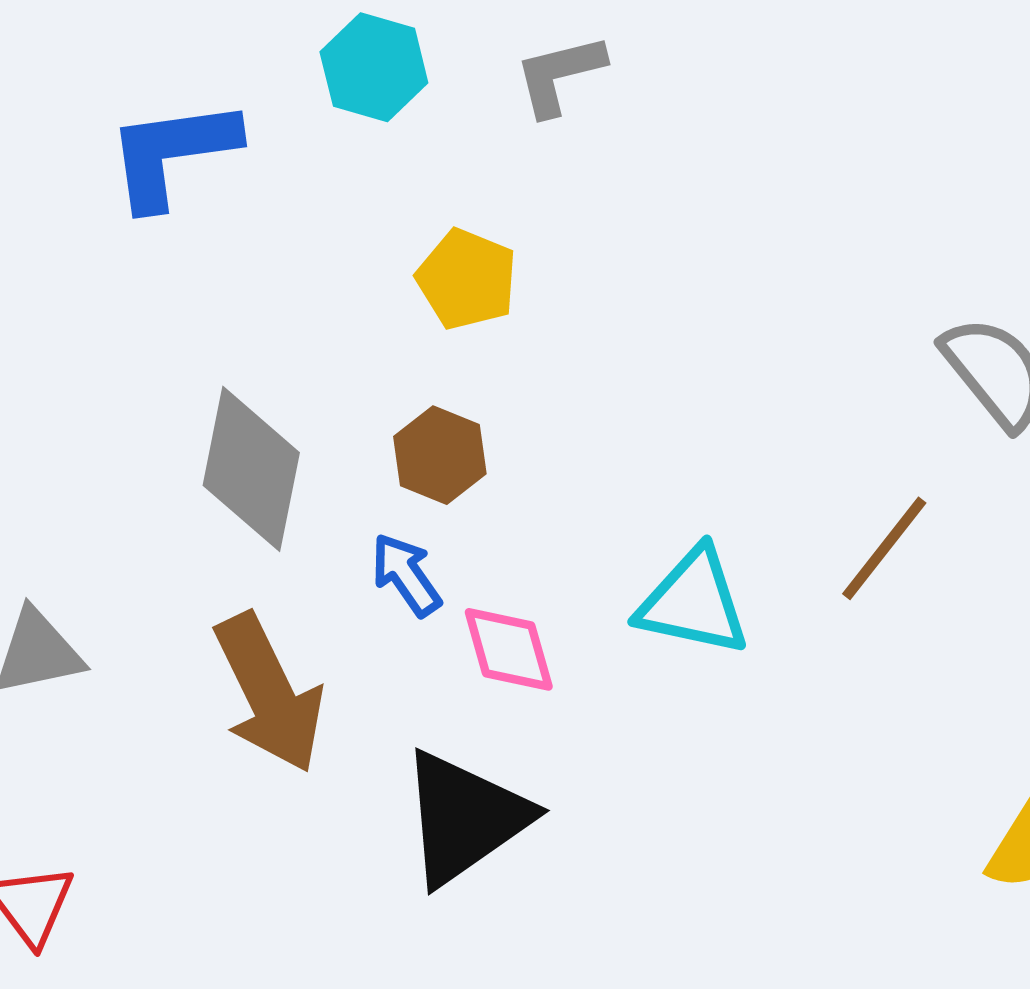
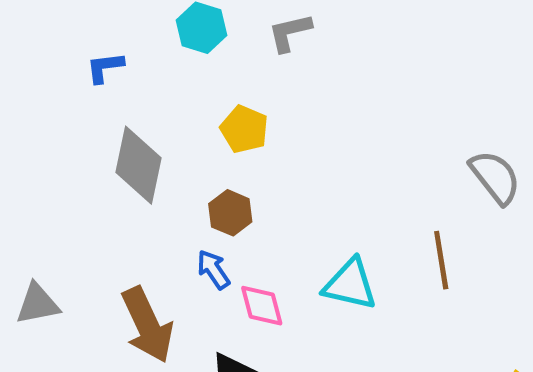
blue L-shape: (172, 153) -> (105, 67), size x0.6
gray diamond: (251, 469) -> (139, 165), moved
brown line: (884, 548) -> (441, 260), turned -48

